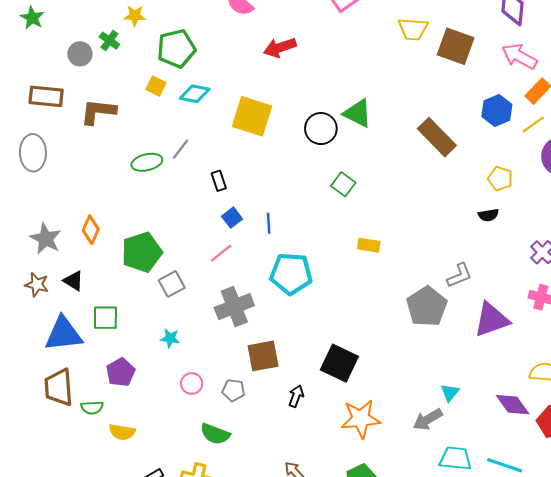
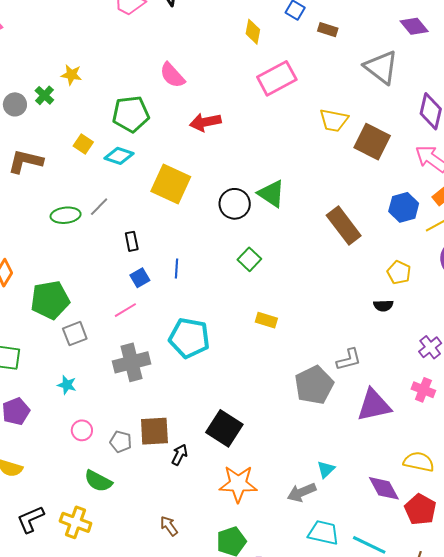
green pentagon: (176, 49) -> (131, 114), moved
blue line: (269, 223) -> (176, 269), moved
brown square: (263, 356) -> (154, 431), moved

